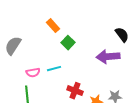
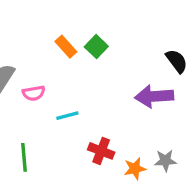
green square: (68, 43) -> (96, 47), moved
pink semicircle: (33, 73) -> (34, 93), moved

